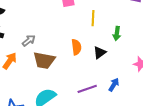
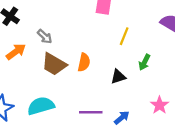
gray arrow: (29, 41) -> (45, 37), turned 64
orange semicircle: (76, 47) -> (84, 62), moved

